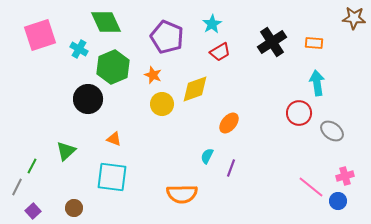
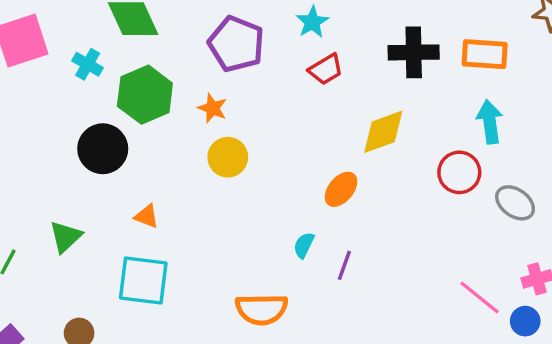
black cross: (272, 42) -> (414, 52), turned 32
orange rectangle: (314, 43) -> (485, 54), size x1.5
yellow diamond: (195, 89) -> (383, 132), moved

